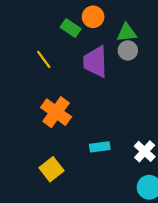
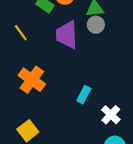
cyan rectangle: (100, 147) -> (84, 95), moved, turned -54

